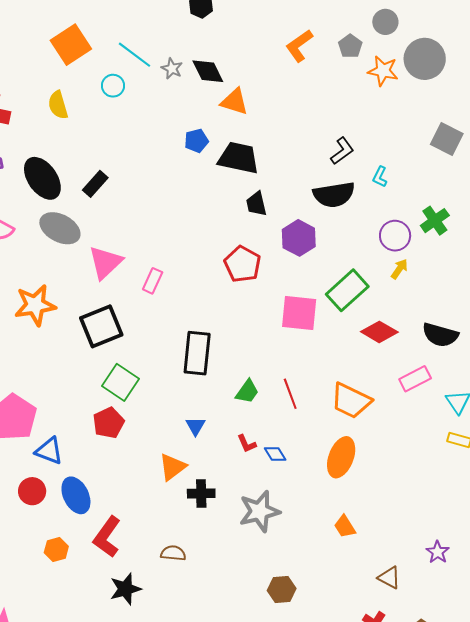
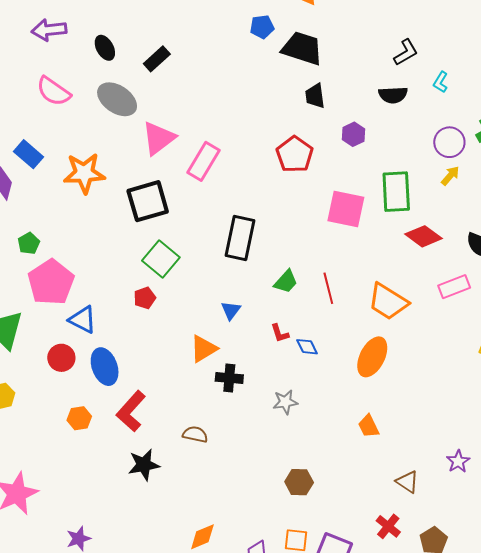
black ellipse: (42, 178) -> (105, 48), size x0.6
black semicircle: (334, 195) -> (393, 95), size x0.7
purple hexagon: (299, 238) -> (353, 134), size x0.7
pink rectangle: (153, 281) -> (203, 161), size x1.5
green rectangle: (347, 290) -> (396, 192), turned -57
red pentagon: (109, 423) -> (145, 298), size x0.7
gray star: (259, 511) -> (285, 402), size x0.6

